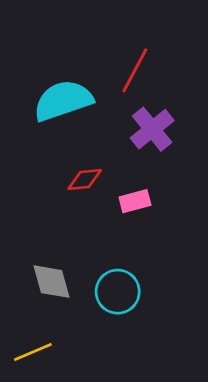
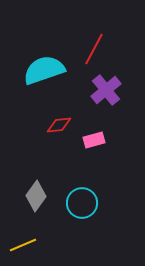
gray diamond: (52, 282) -> (36, 196), turned 52

